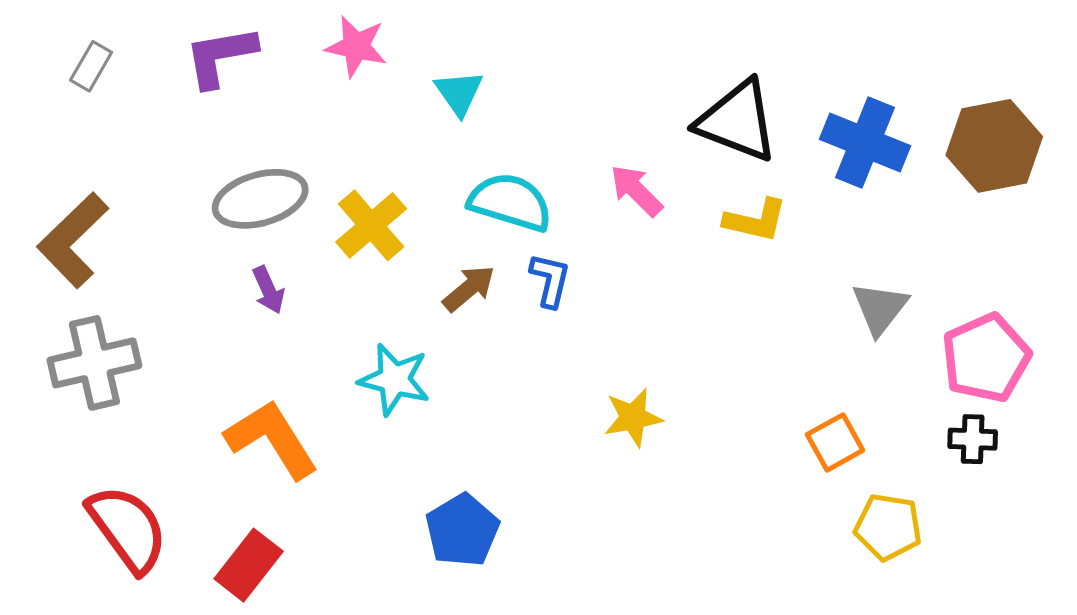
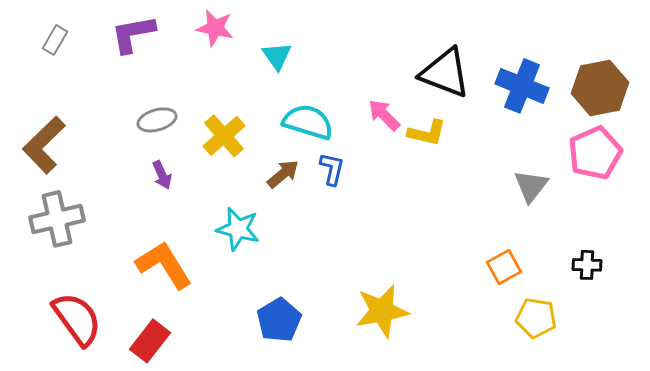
gray ellipse: (260, 199) -> (157, 120), size x0.7
yellow L-shape: (756, 220) -> (427, 133), moved
pink pentagon: (986, 358) -> (595, 153), moved
yellow star: (633, 418) -> (382, 311), moved, size x1.5

